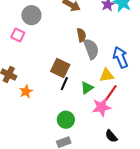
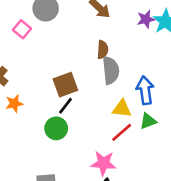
brown square: (60, 68) -> (65, 85), turned 30
green triangle: (87, 88) -> (148, 121), moved
pink star: (102, 107) -> (103, 163), moved
green circle: (66, 120) -> (56, 128), moved

